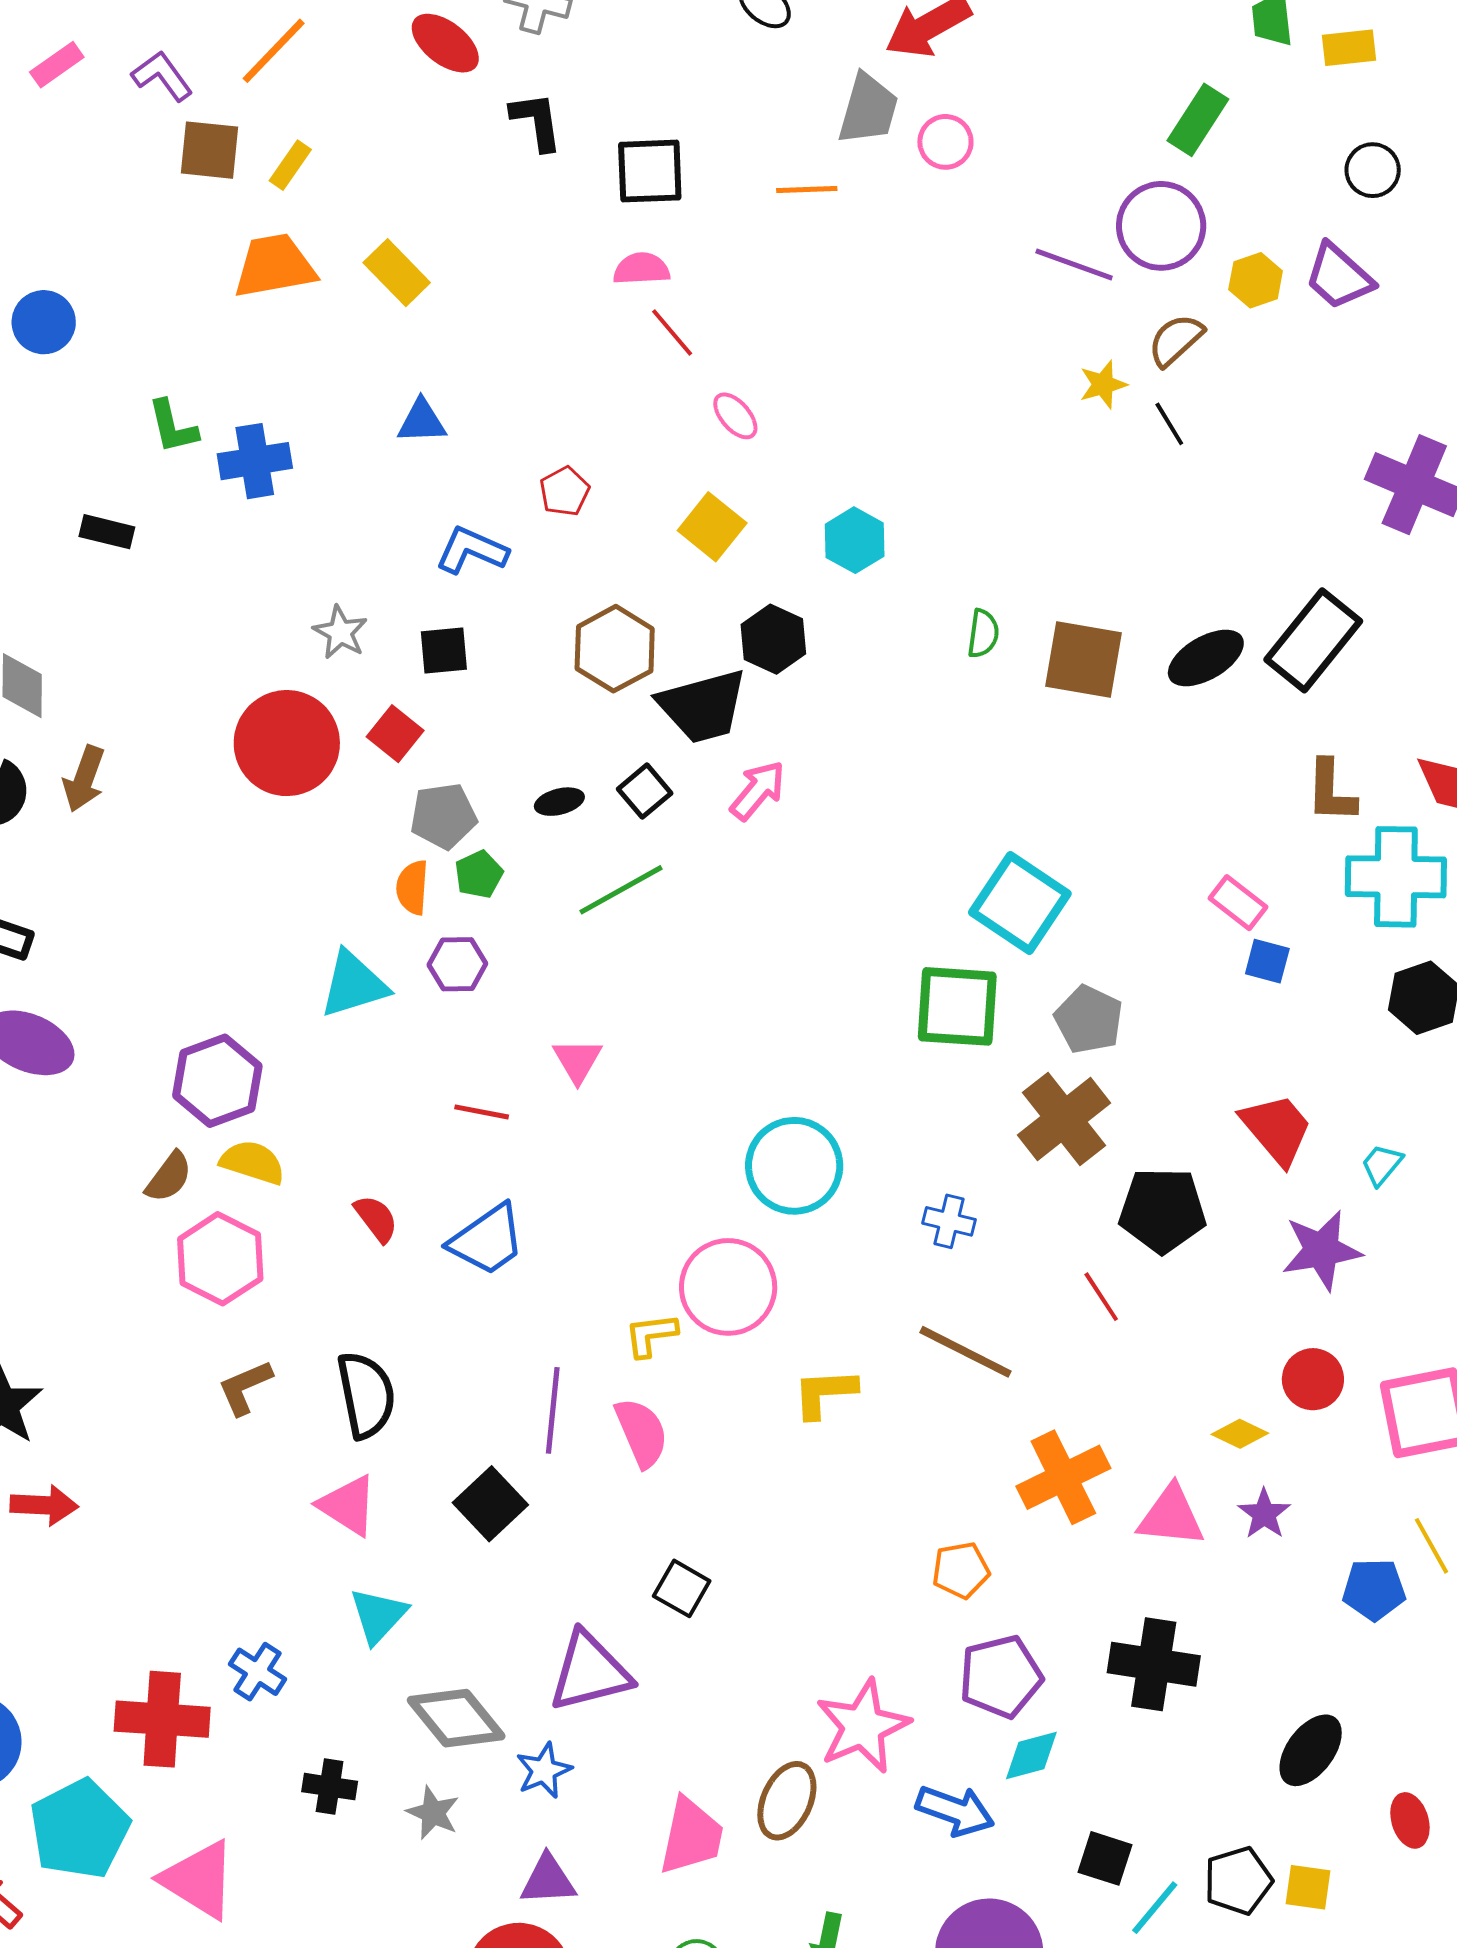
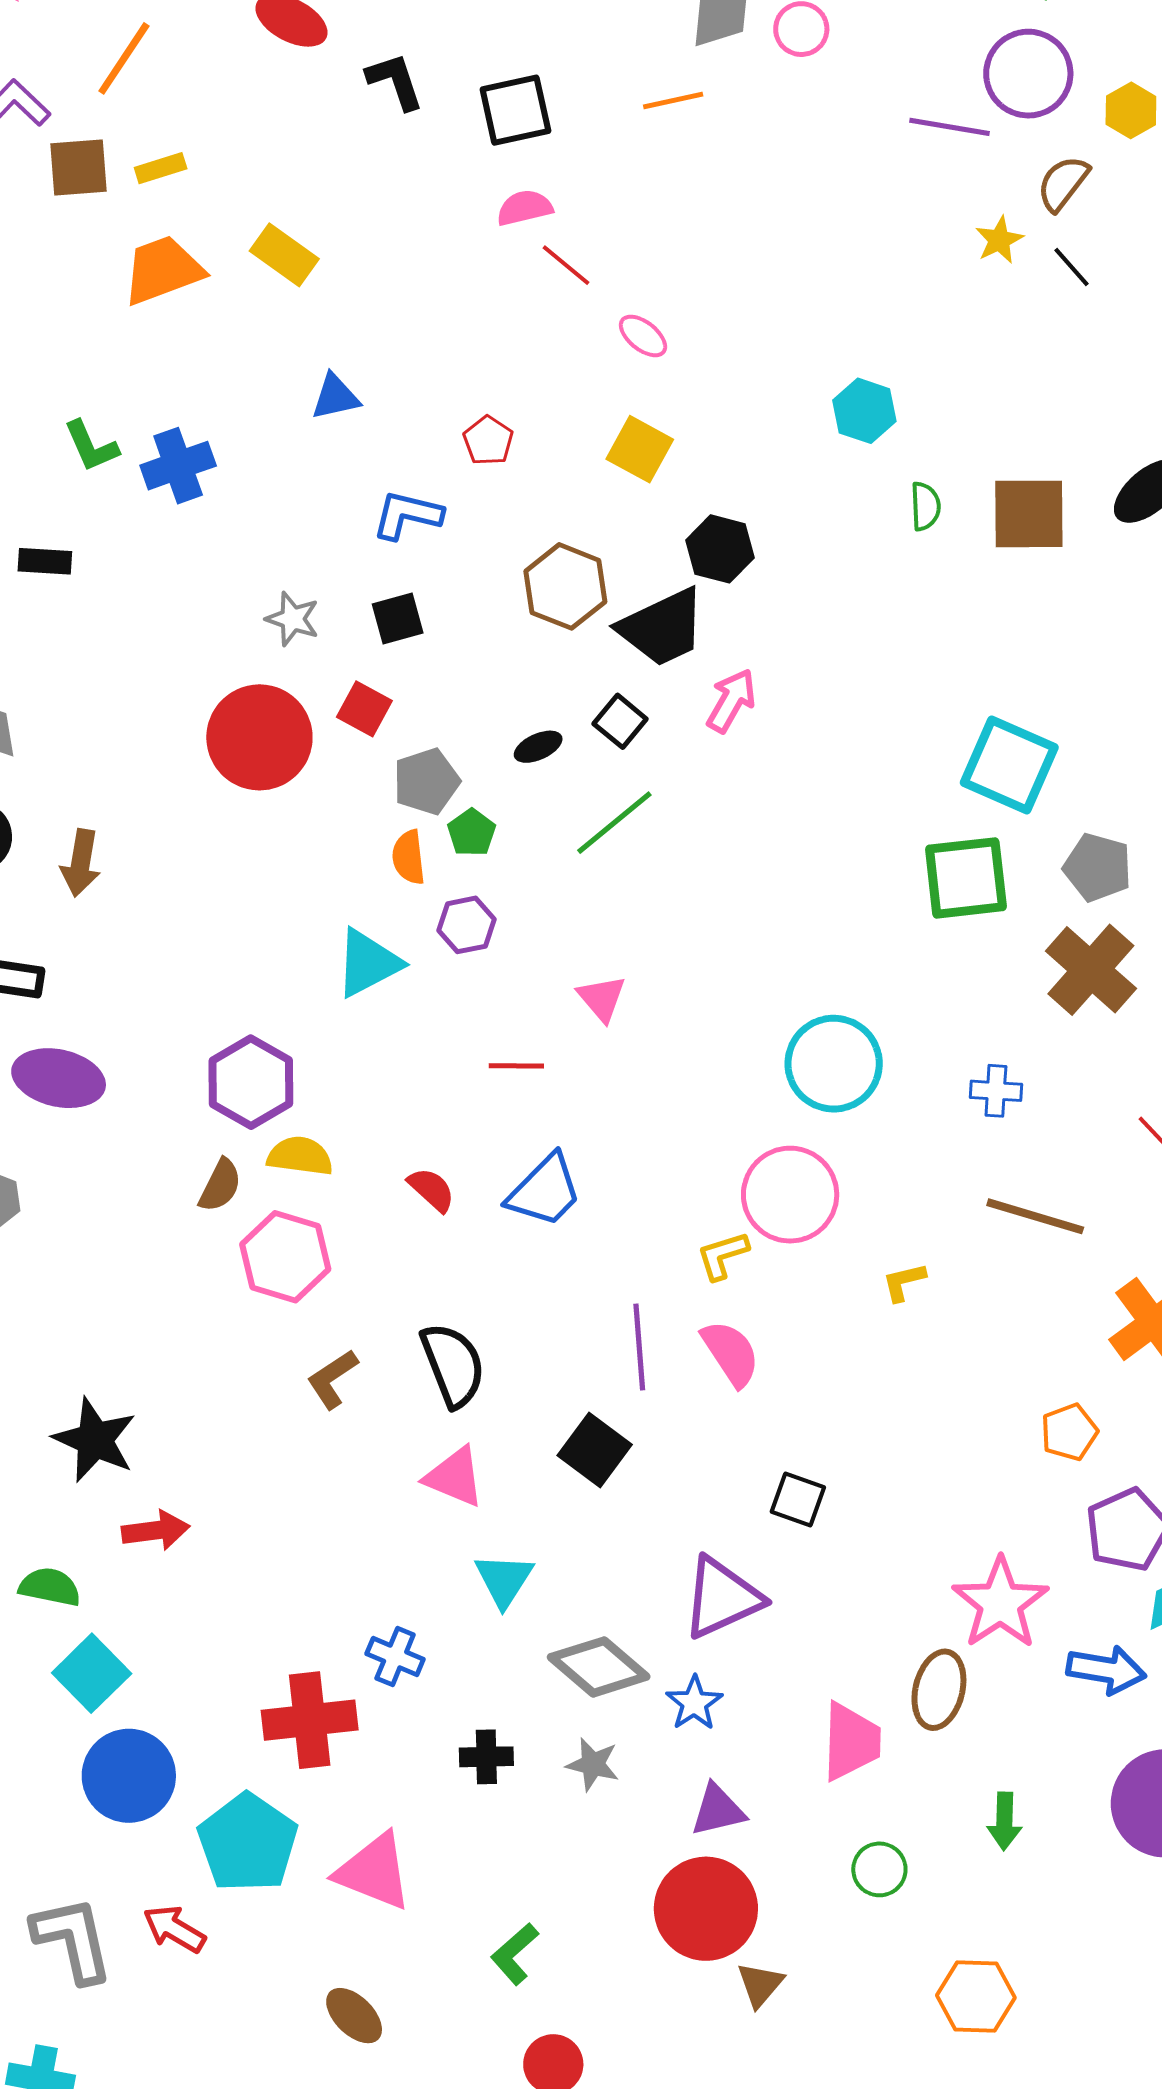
yellow rectangle: (290, 165) -> (161, 168), turned 48
cyan hexagon: (855, 540) -> (864, 411), moved
brown arrow: (84, 779) -> (81, 863), moved
yellow L-shape: (825, 1393) -> (904, 1282), size x0.7

